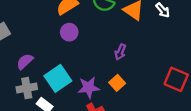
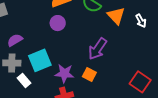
purple arrow: (120, 52) -> (98, 49), size x1.6
orange square: (117, 83) -> (89, 75), turned -32

